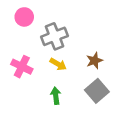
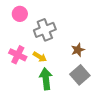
yellow arrow: (58, 64) -> (40, 57), moved
green arrow: (56, 96) -> (46, 79), size x1.5

